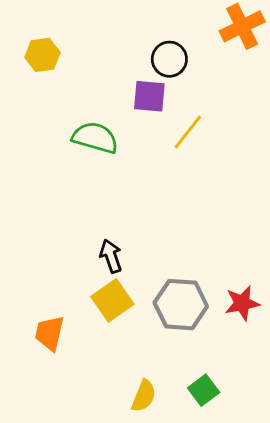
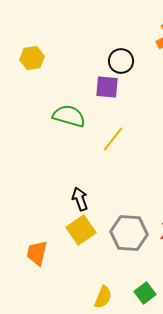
yellow line: (188, 132) -> (113, 139), moved

